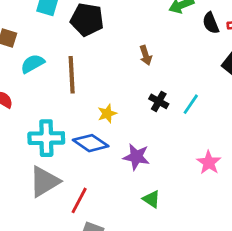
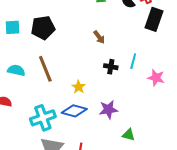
brown arrow: (146, 55) -> (99, 37), moved
cyan semicircle: (33, 64) -> (16, 70), turned 60
pink star: (209, 163) -> (156, 78), moved

